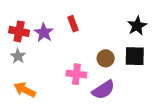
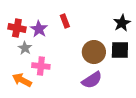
gray star: (18, 56) -> (25, 48), moved
brown circle: (106, 58) -> (94, 52), size x1.5
pink cross: (76, 74) -> (41, 66), moved

